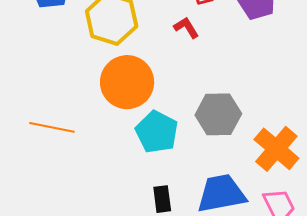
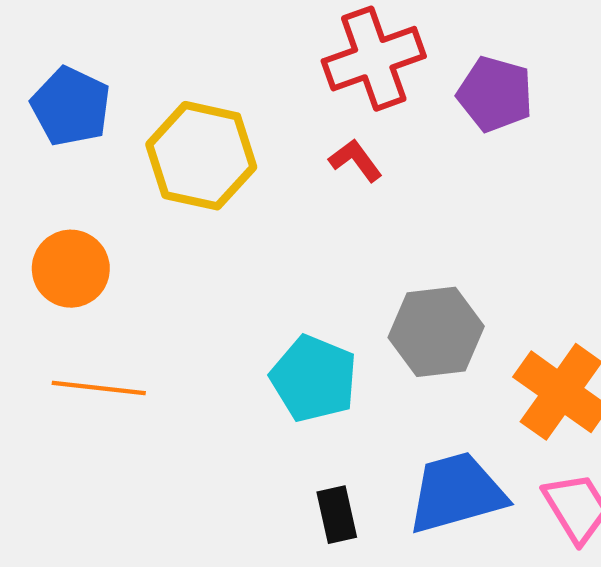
orange circle: (127, 82) -> (71, 269), moved, size x0.7

